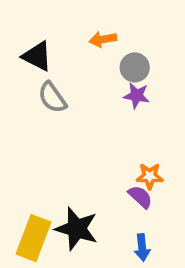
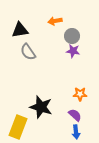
black triangle: (37, 56) -> (20, 30), turned -36
purple semicircle: (140, 197) -> (75, 115), moved
black star: (77, 229) -> (41, 107), moved

